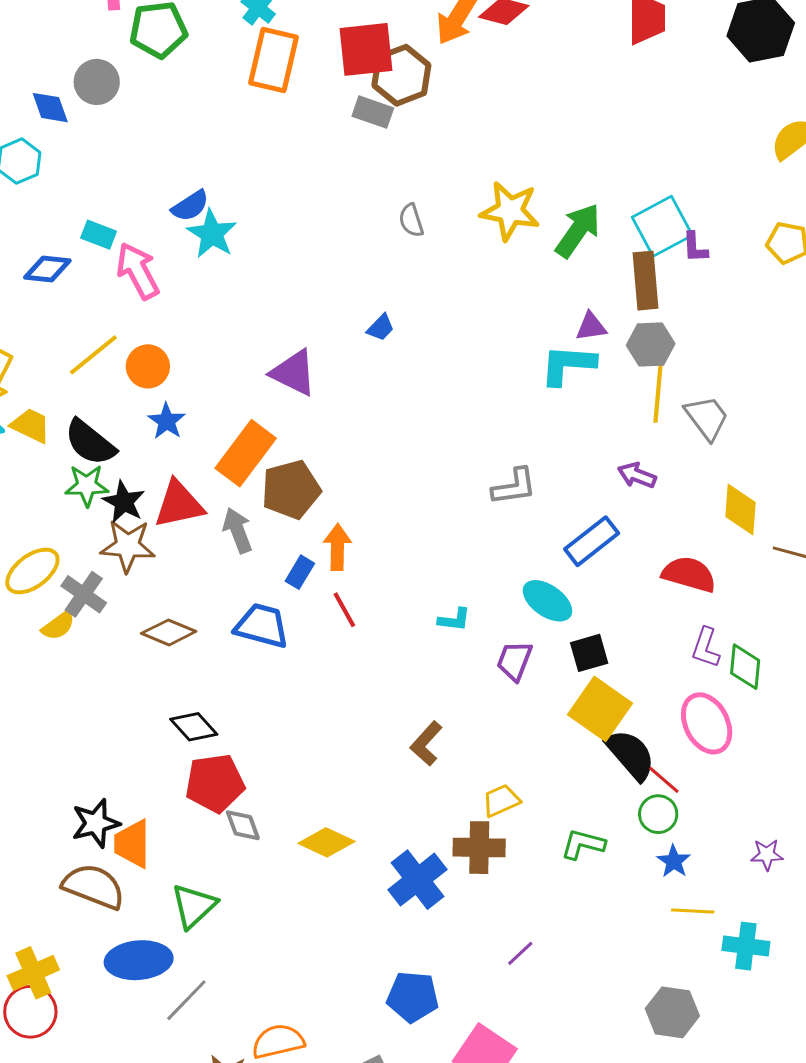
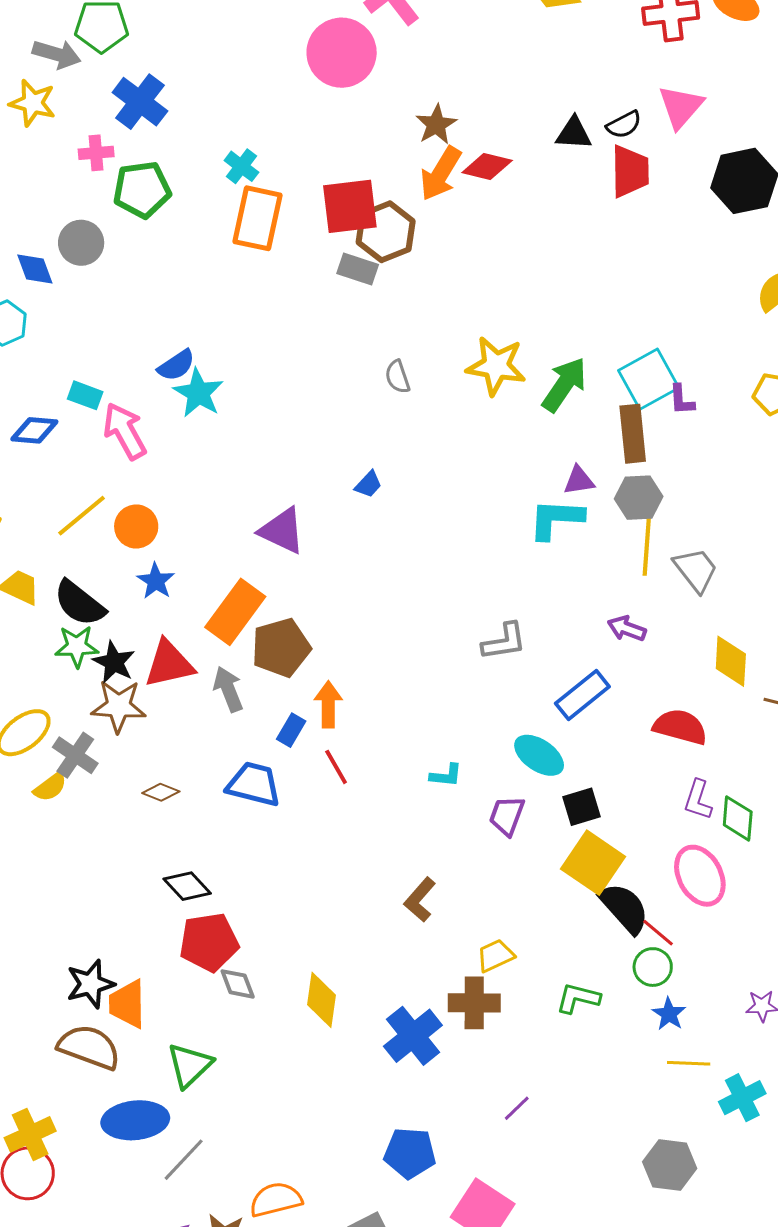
brown diamond: (169, 632) -> (161, 792), size x0.7
yellow diamond: (327, 842) -> (321, 1000), turned 74
cyan cross: (746, 946) -> (742, 1098), turned -33

